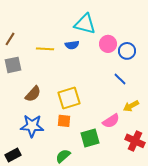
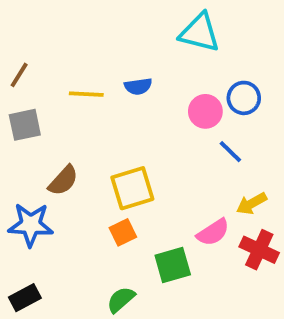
cyan triangle: (85, 24) -> (200, 33), moved
pink circle: (108, 44) -> (205, 111), moved
orange square: (64, 121) -> (123, 232), turned -32
blue star: (32, 126) -> (31, 225), moved
red cross: (135, 141) -> (259, 250), moved

